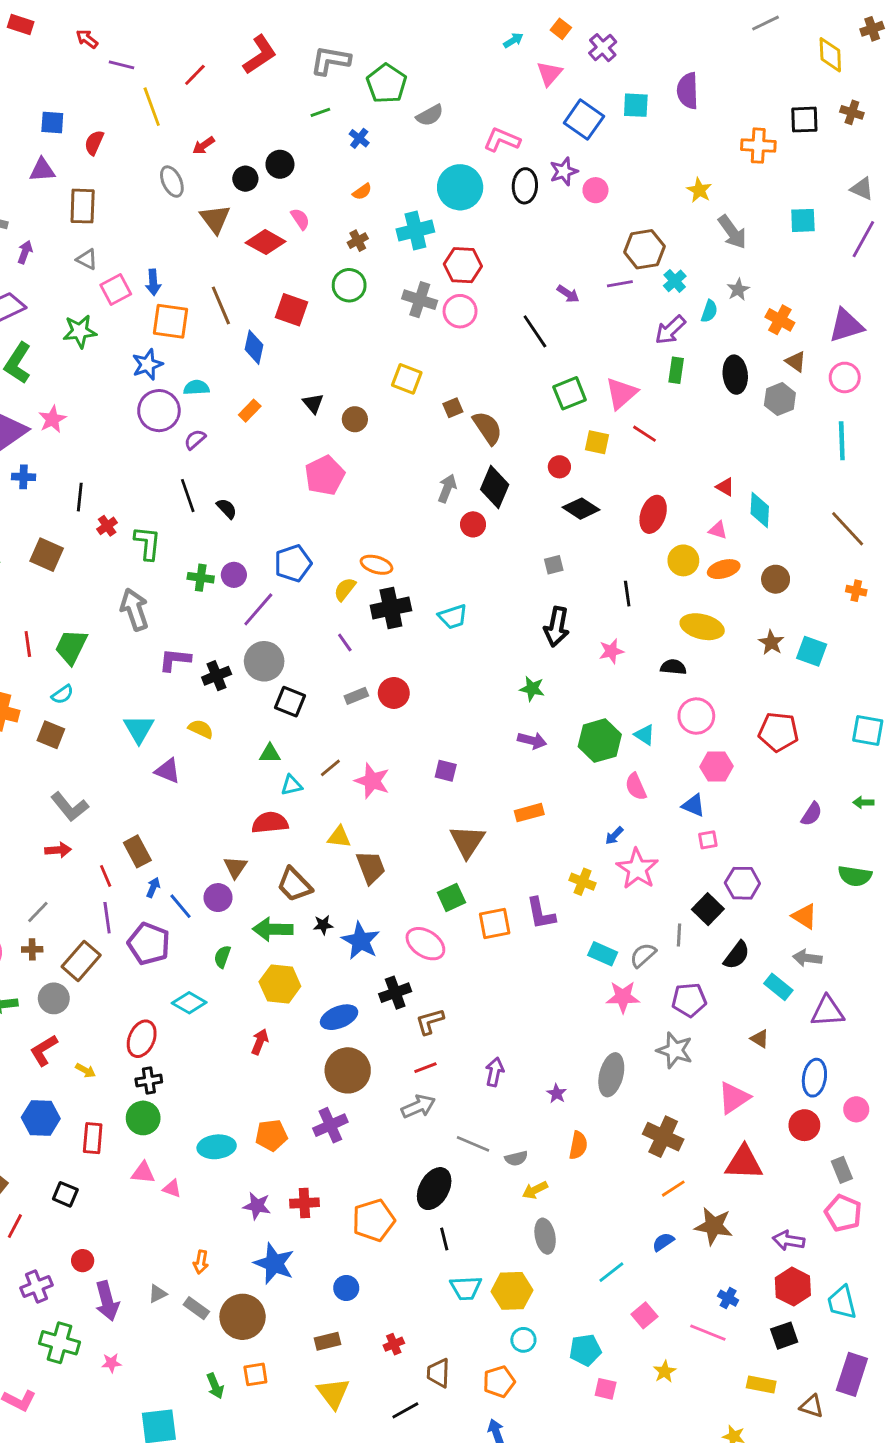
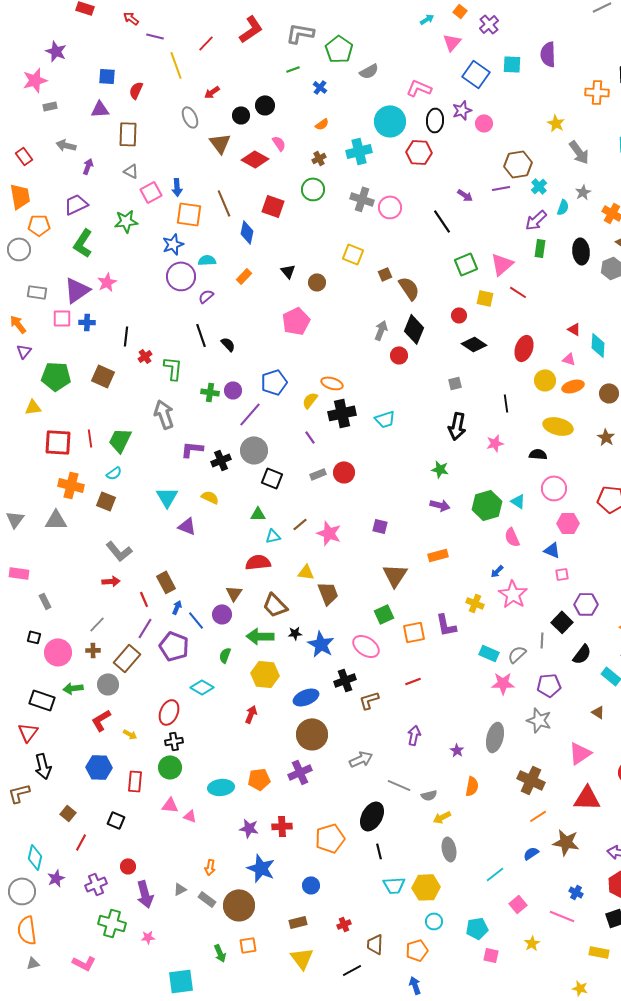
red hexagon: (463, 265) -> (419, 152), moved
purple line: (107, 918) -> (145, 628), turned 40
red line: (425, 1068) -> (413, 681), moved

